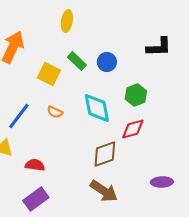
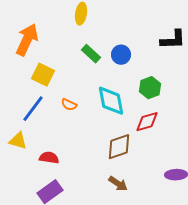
yellow square: (49, 74) -> (43, 75), moved
brown arrow: (104, 191) -> (118, 184), size x0.7

